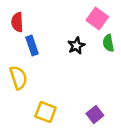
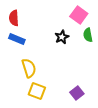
blue rectangle: (32, 46) -> (17, 39), moved, turned -49
yellow semicircle: (18, 78) -> (29, 68), moved

